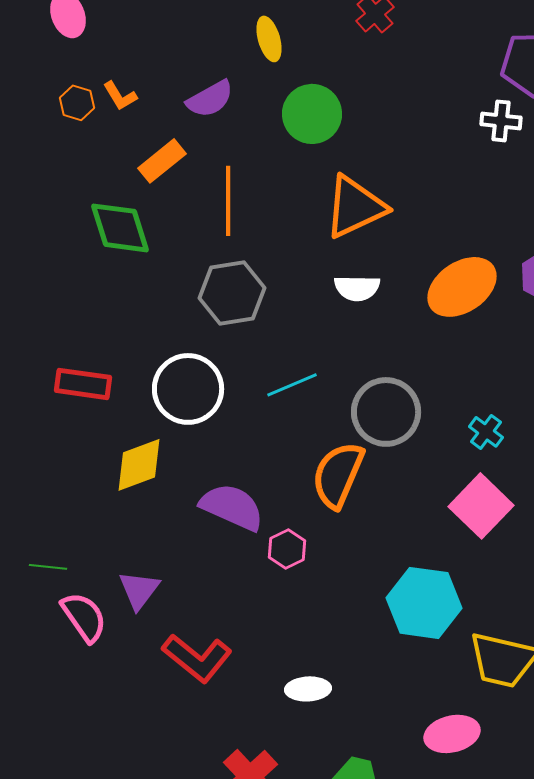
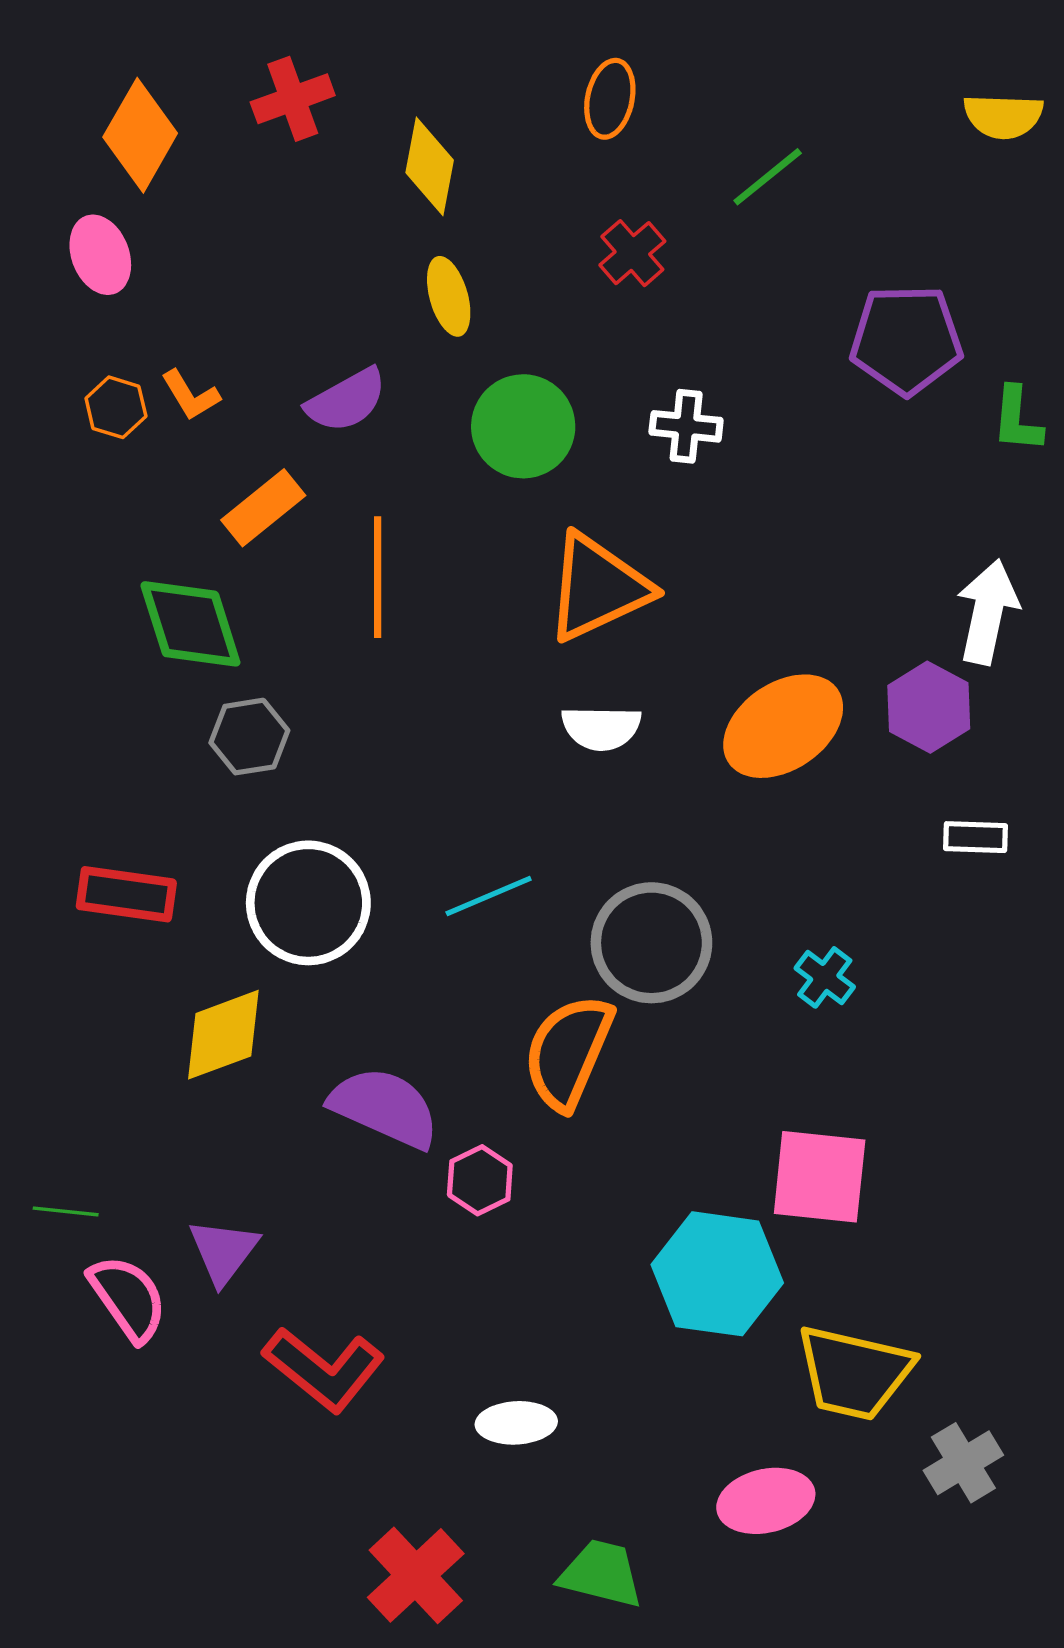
white cross: (501, 121) -> (686, 426), moved
gray hexagon: (232, 293) -> (249, 737), moved, size x0.7
pink square: (481, 506) -> (820, 1177), moved, turned -38

